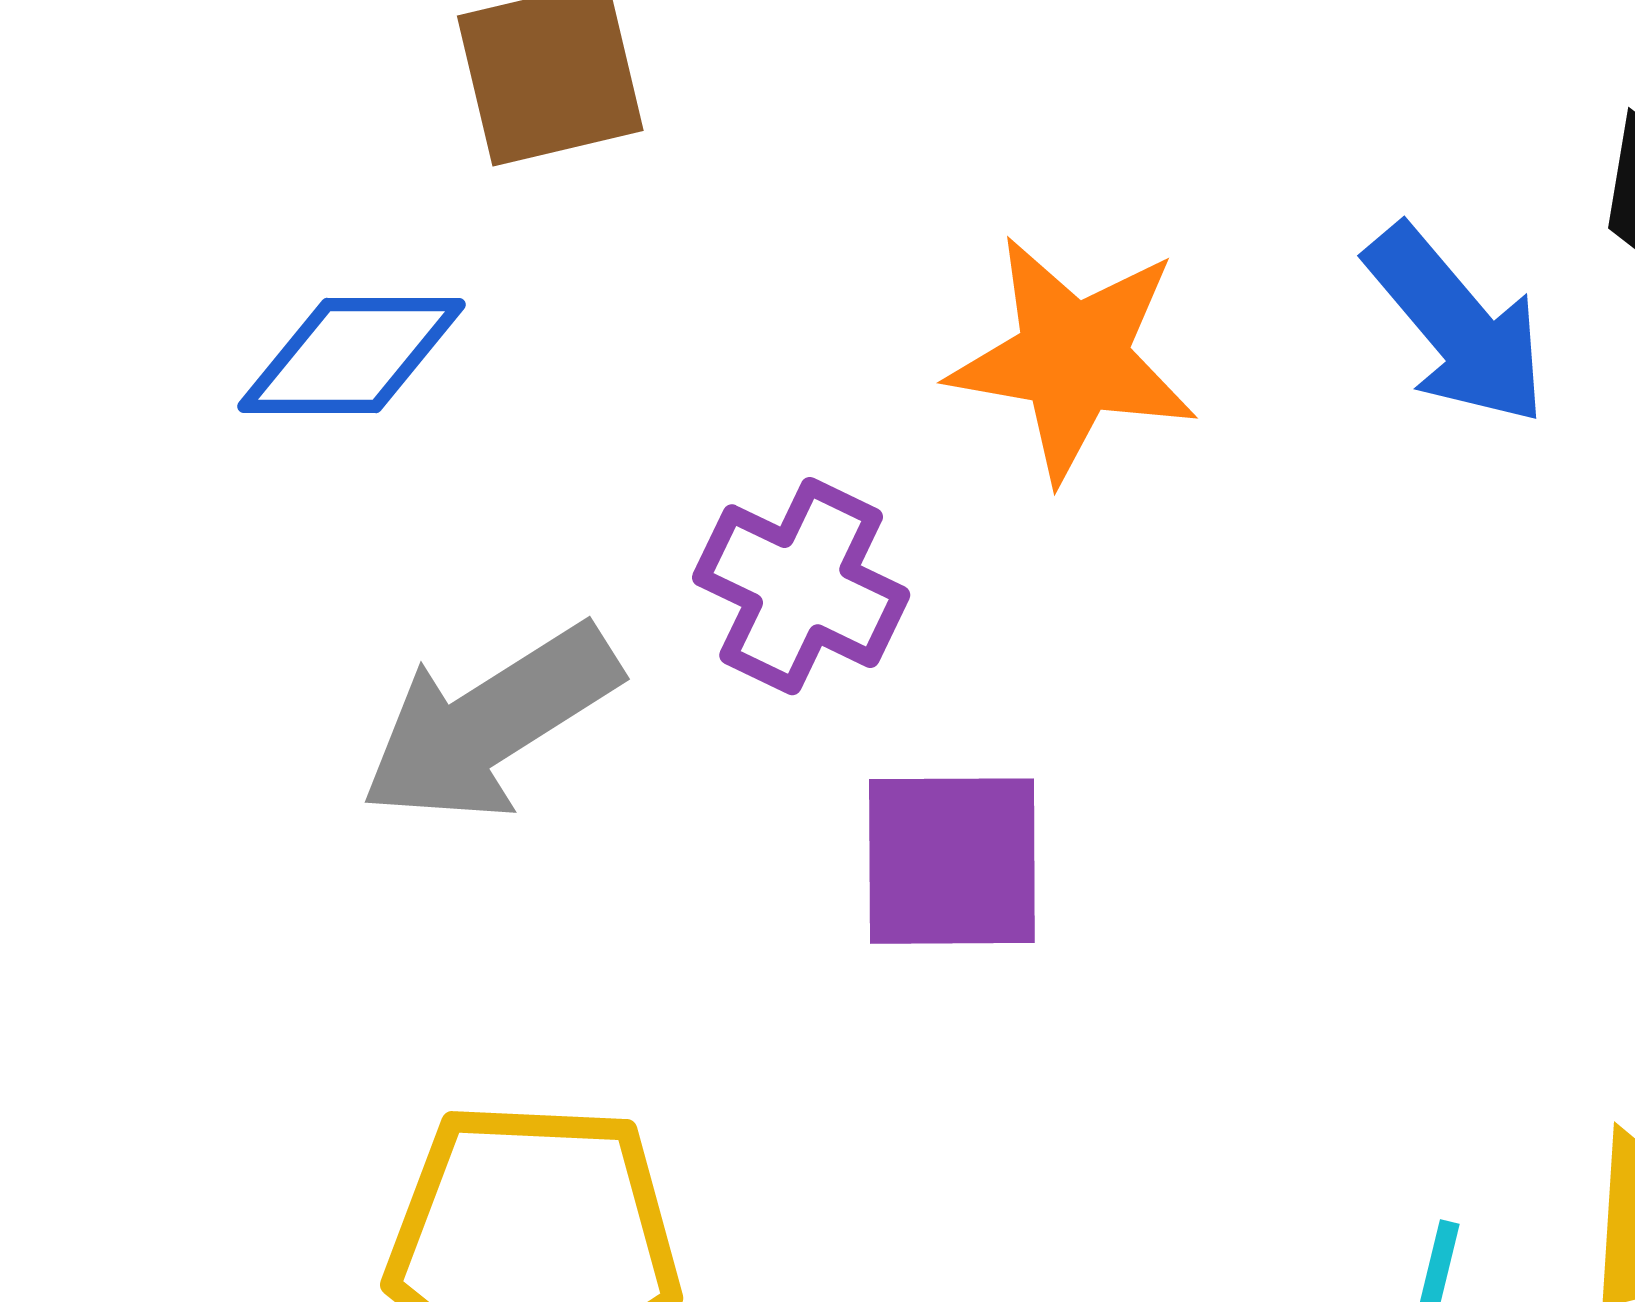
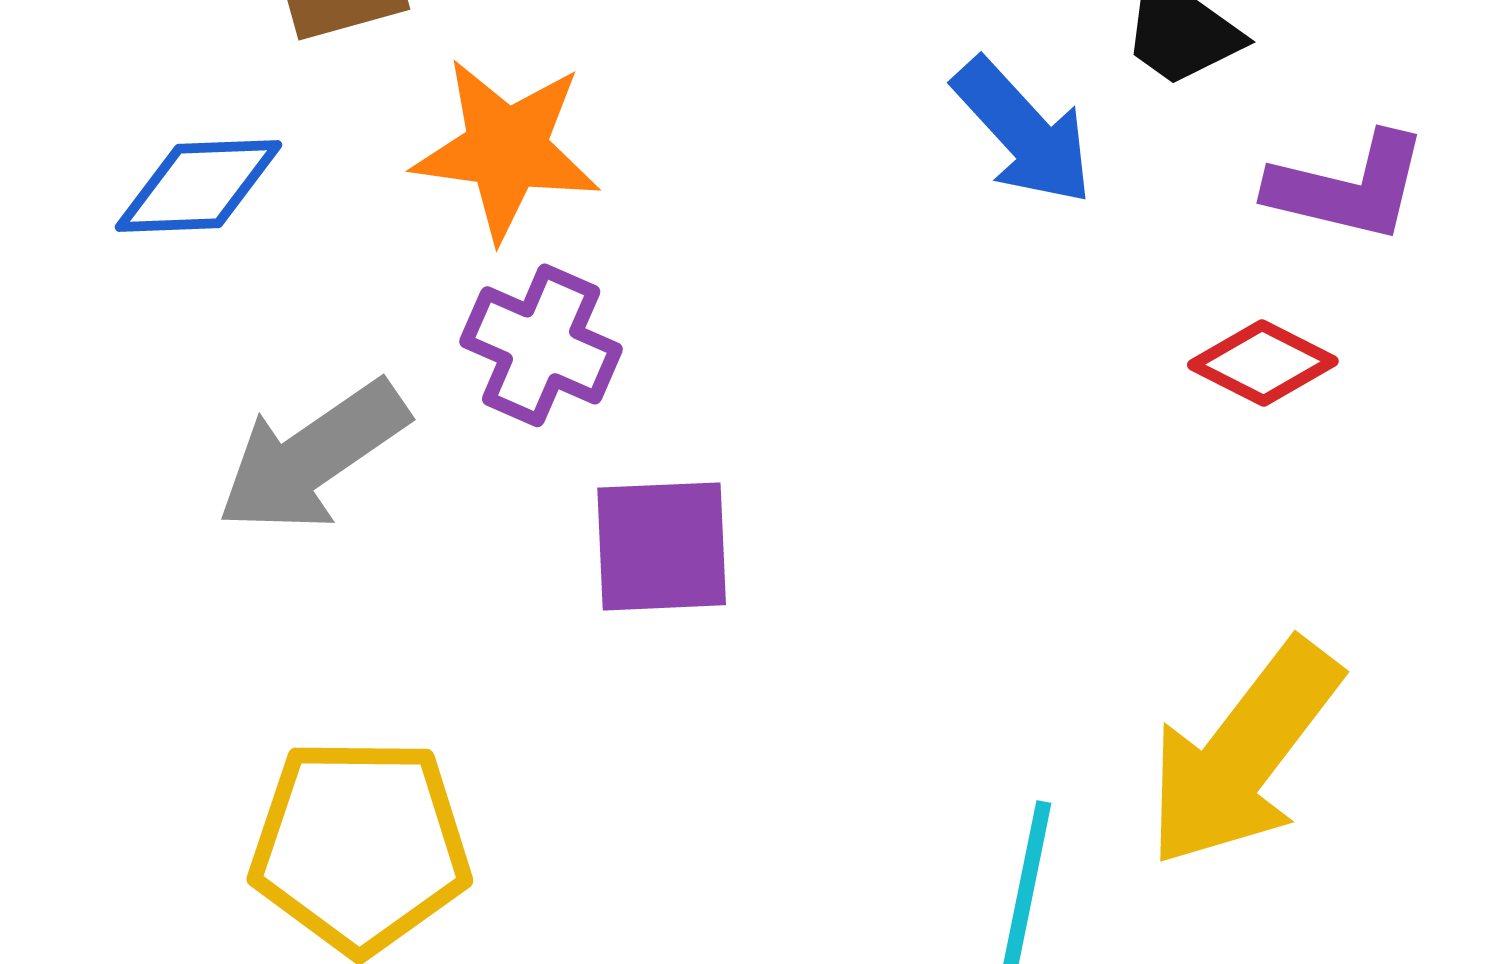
orange star: (1073, 358) -> (506, 149), moved

